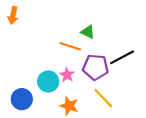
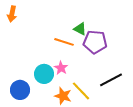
black line: (122, 57) -> (111, 80), moved
purple pentagon: (96, 67) -> (95, 42), moved
yellow line: (103, 98) -> (81, 91), moved

